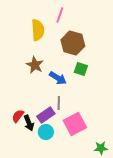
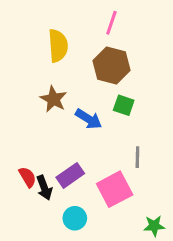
pink line: (60, 15) -> (111, 23), moved
gray line: (59, 103) -> (137, 157), moved
red semicircle: (18, 116) -> (27, 177), turned 112
cyan circle: (46, 132) -> (75, 218), moved

